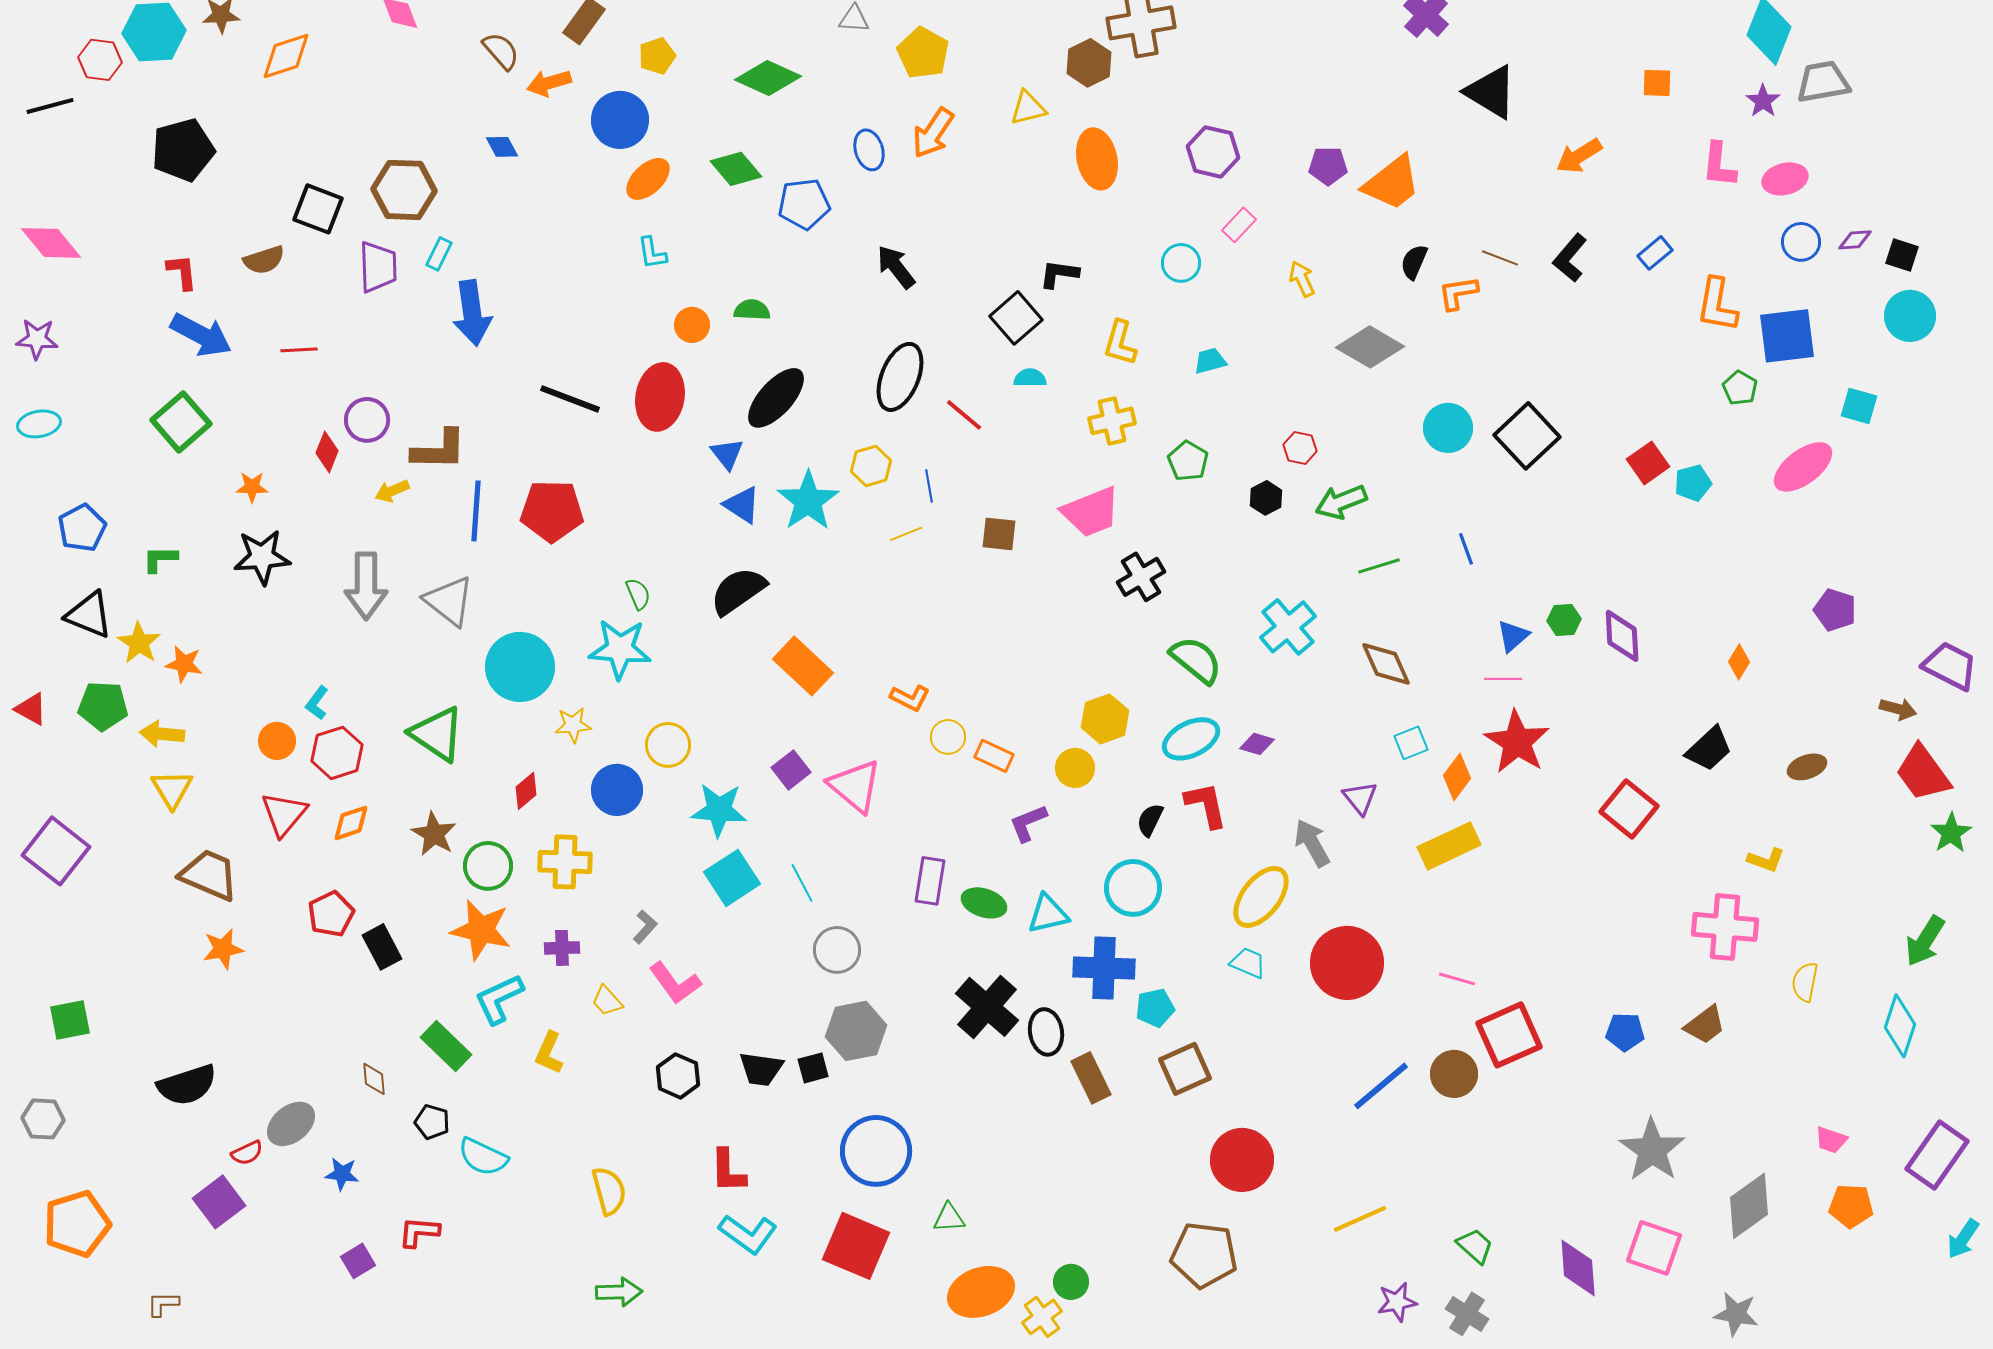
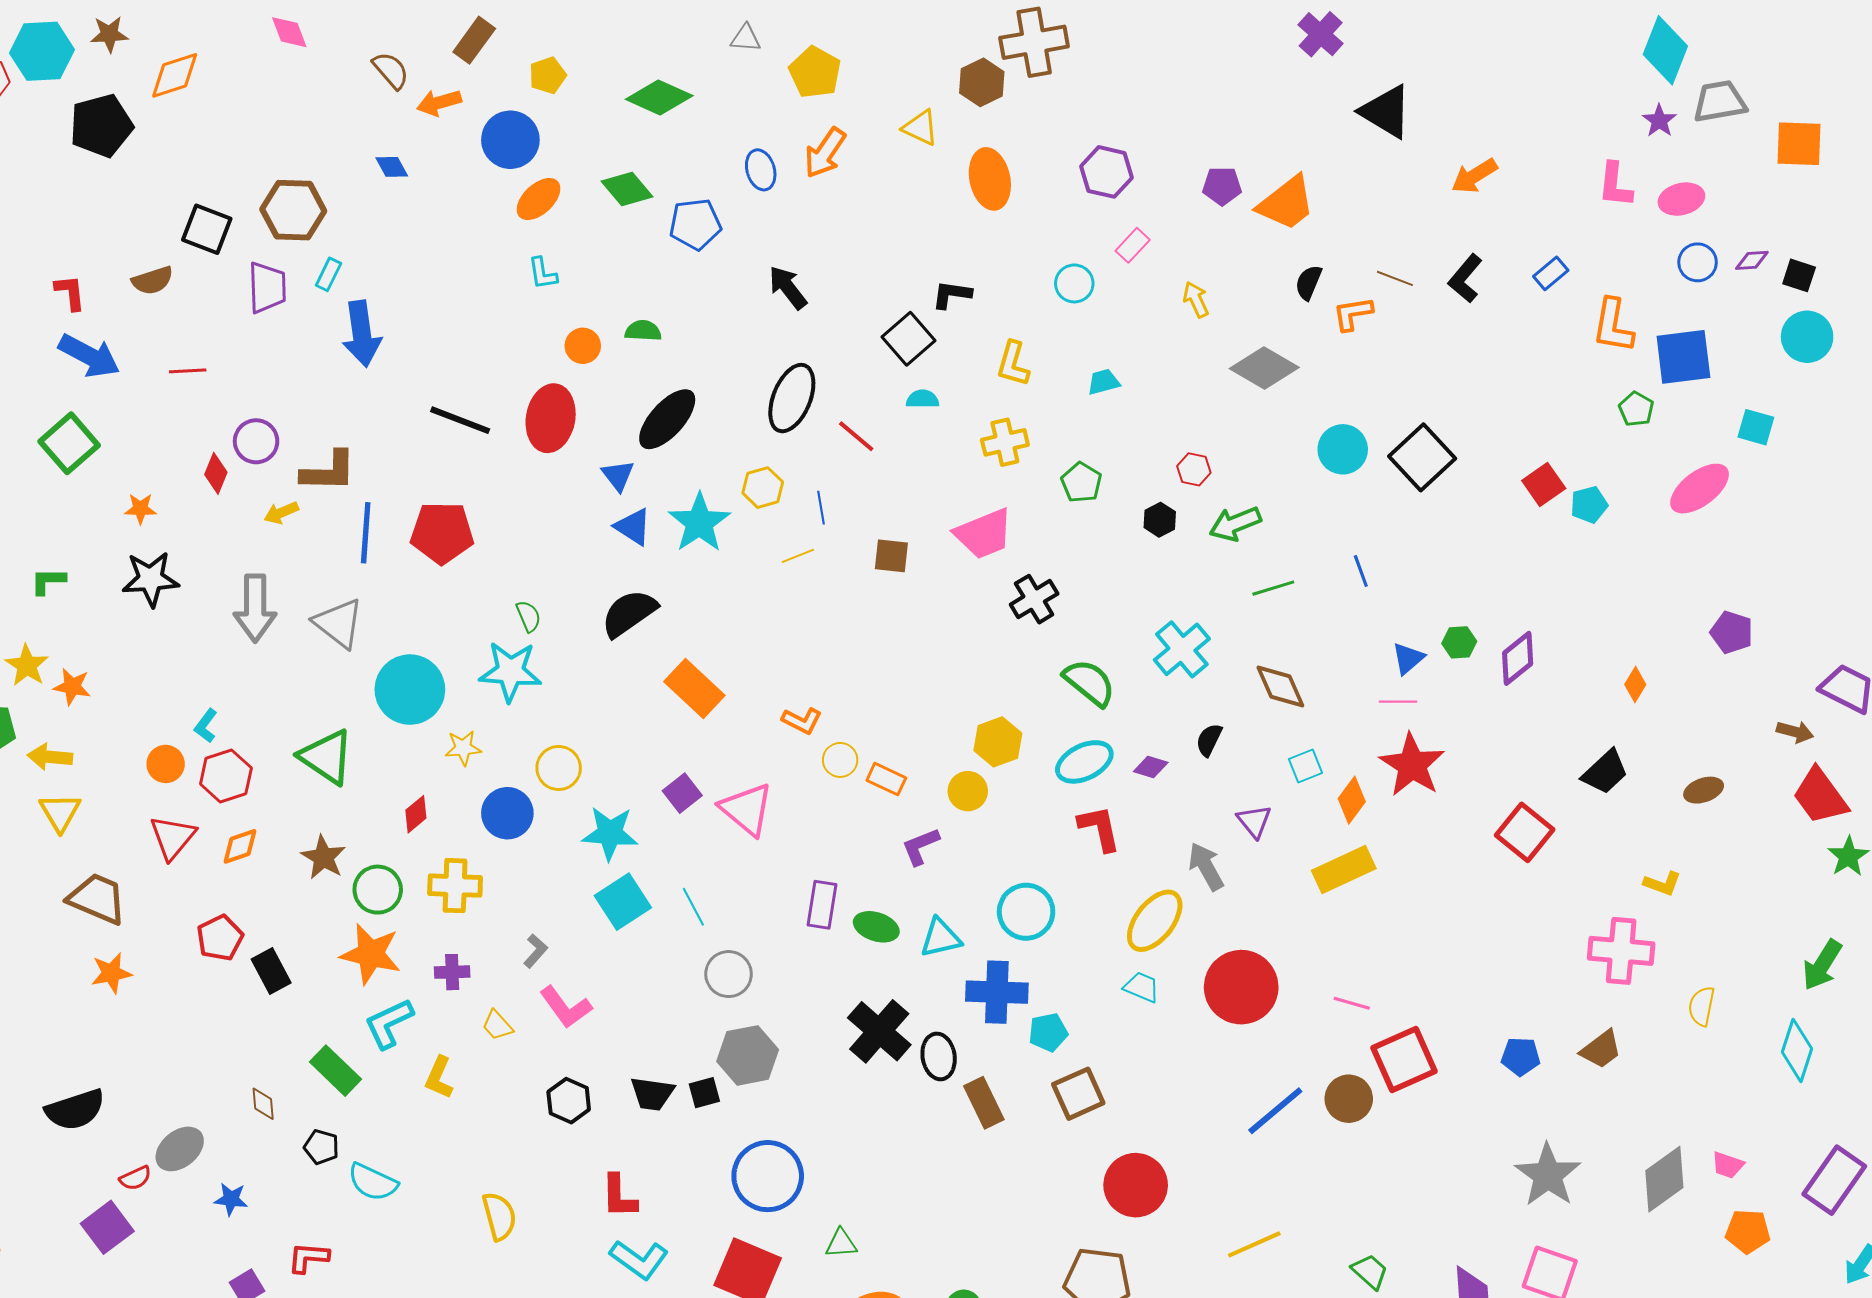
orange square: (1657, 83) -> (1799, 144), moved, size x1.6
yellow triangle: (1028, 108) -> (921, 128), turned 39
black pentagon: (183, 150) -> (101, 126), moved
purple diamond: (1622, 636) -> (1518, 658), turned 54
black semicircle: (1150, 820) -> (1209, 740), moved
gray diamond: (1749, 1206) -> (1664, 1179), moved

